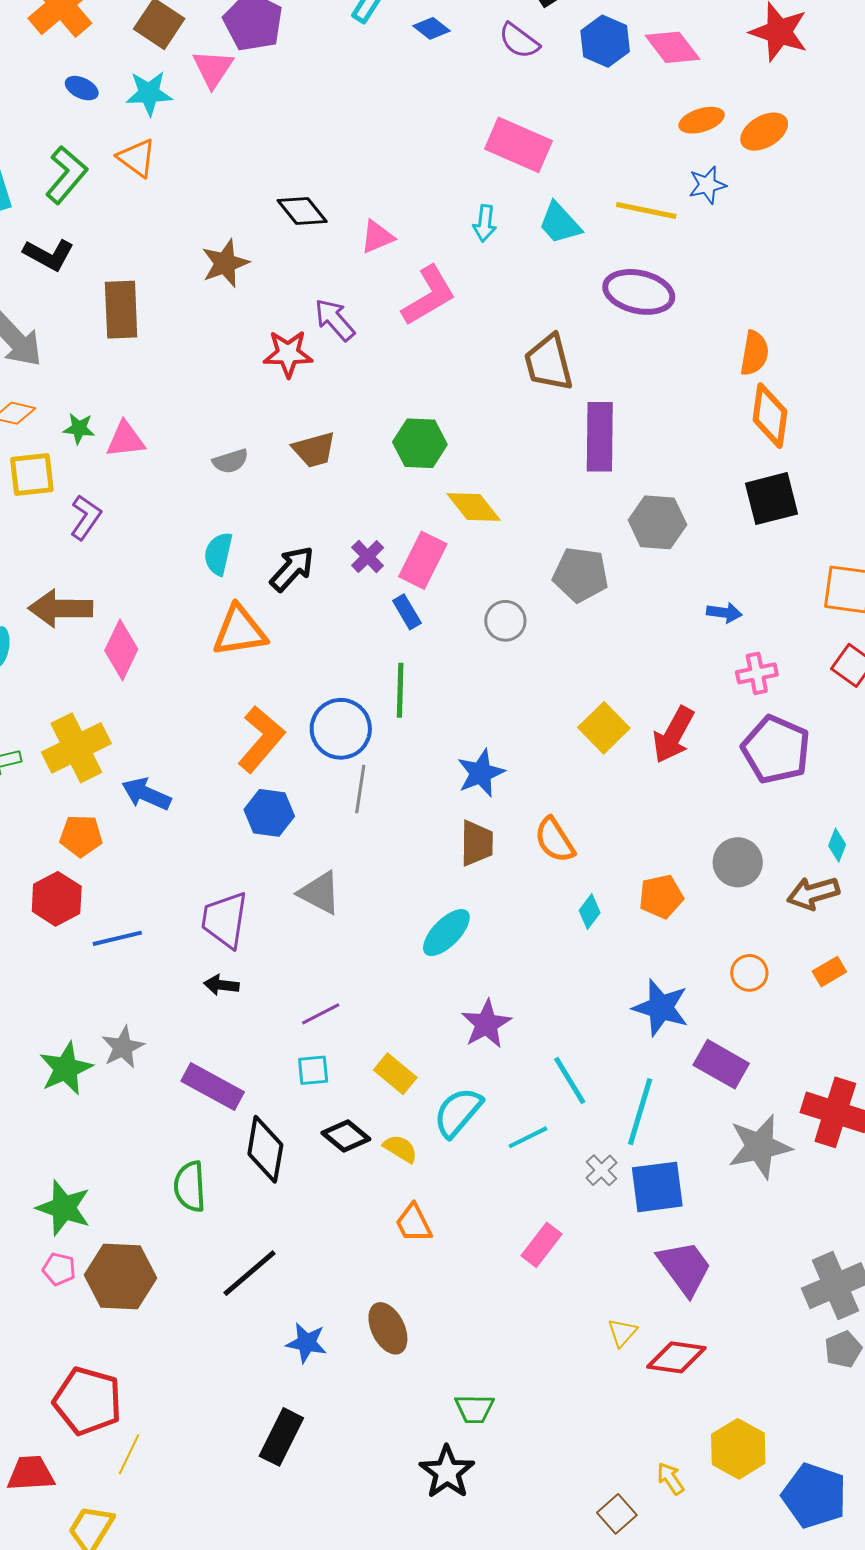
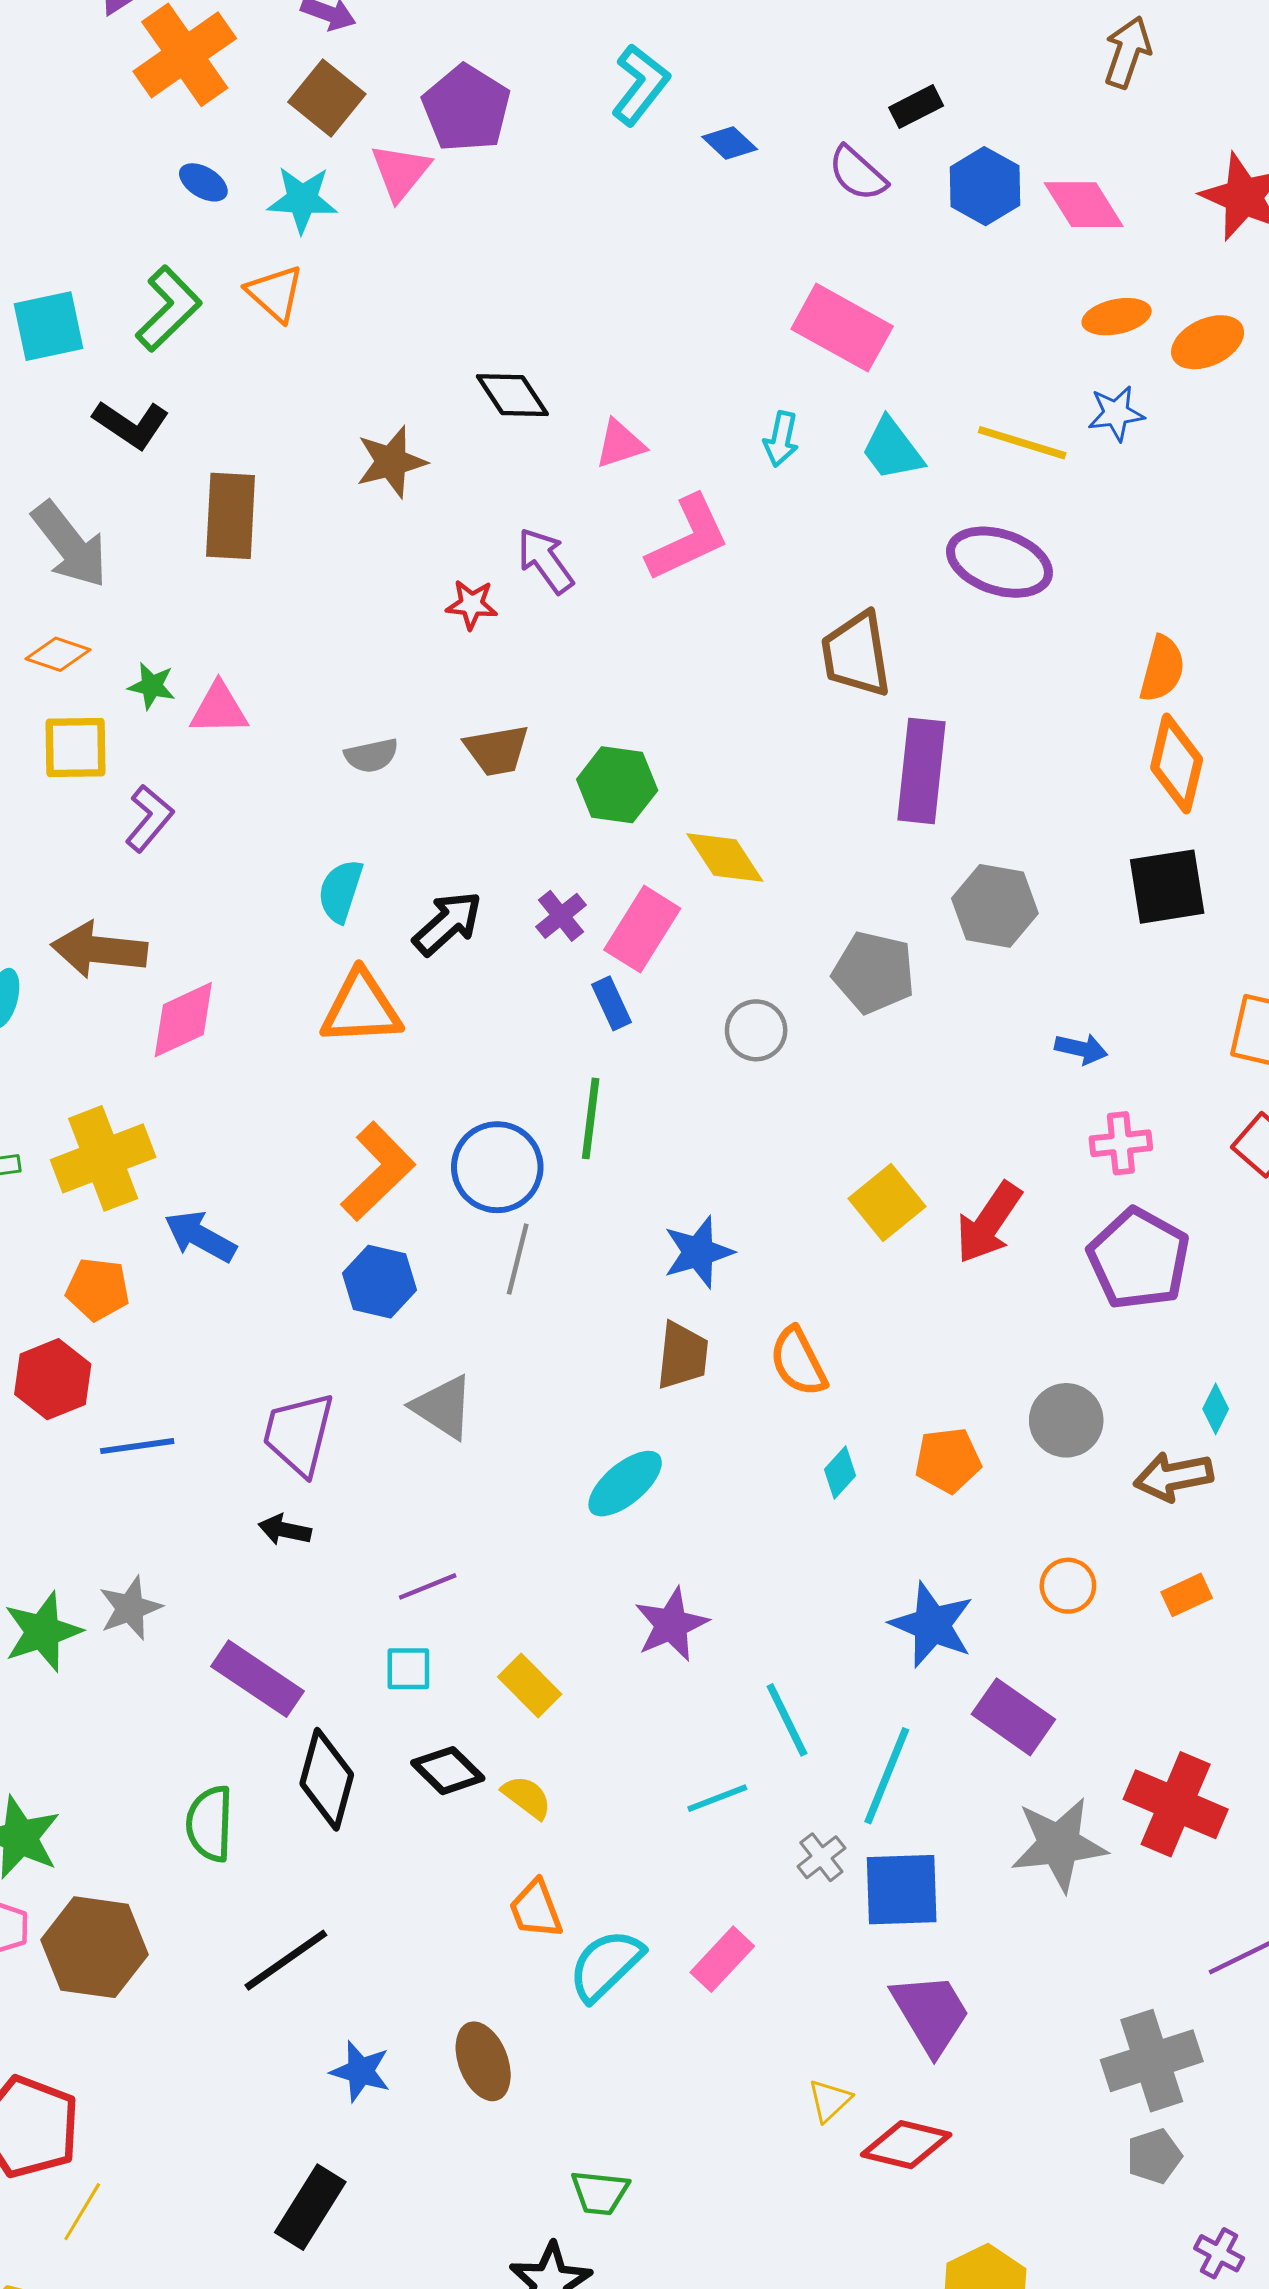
red star: (288, 354) -> (472, 604), size x0.7
green hexagon: (420, 443) -> (617, 785), moved
pink diamond: (121, 650) -> (183, 1020), turned 34
cyan semicircle: (458, 1112) -> (606, 1965), moved

